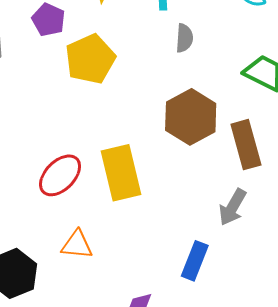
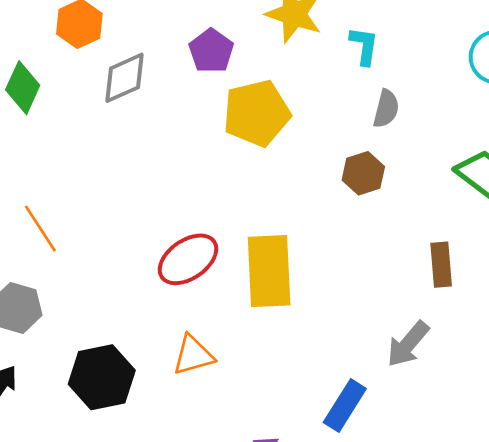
brown hexagon: (191, 117) -> (363, 173), moved, size x0.6
brown rectangle: (246, 145) -> (441, 265), size x0.7
orange triangle: (77, 245) -> (193, 355), turned -32

